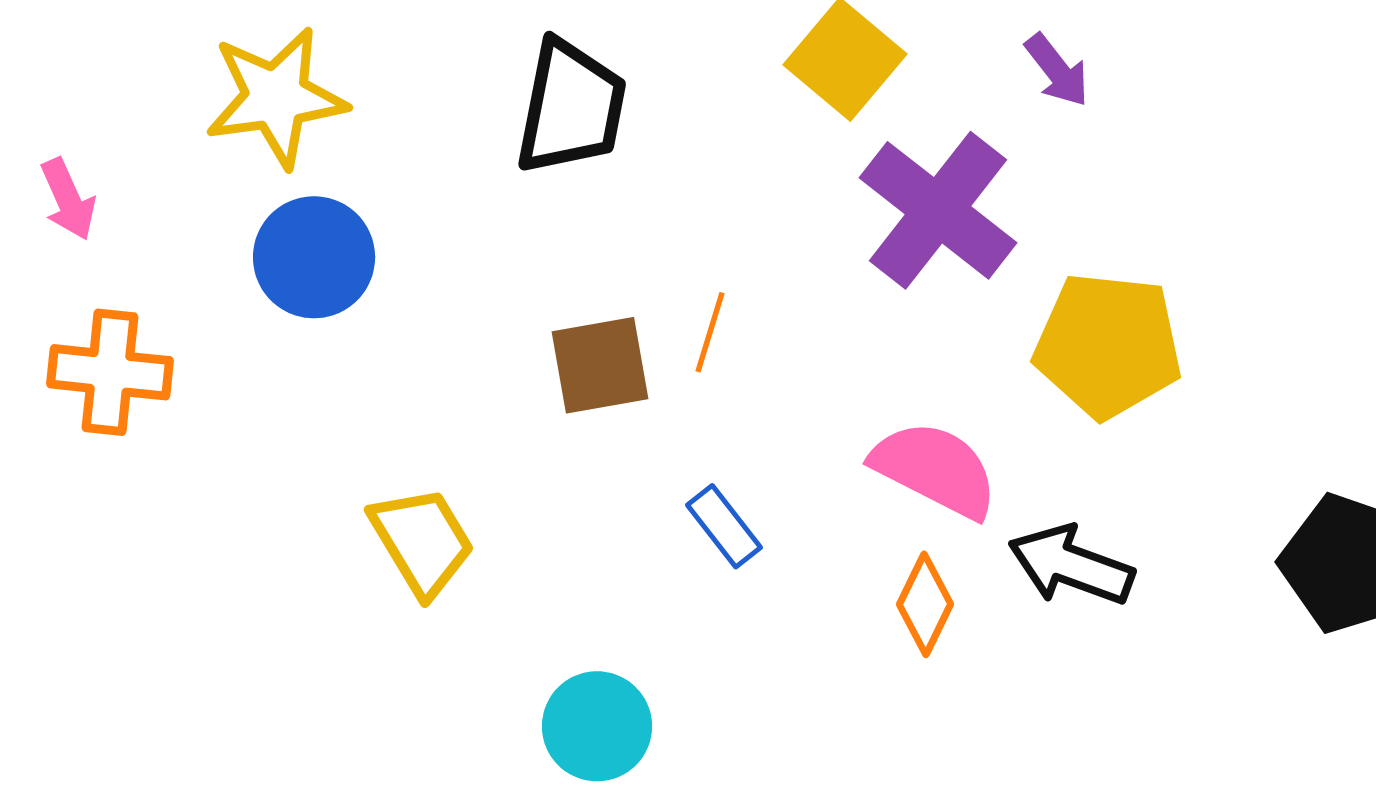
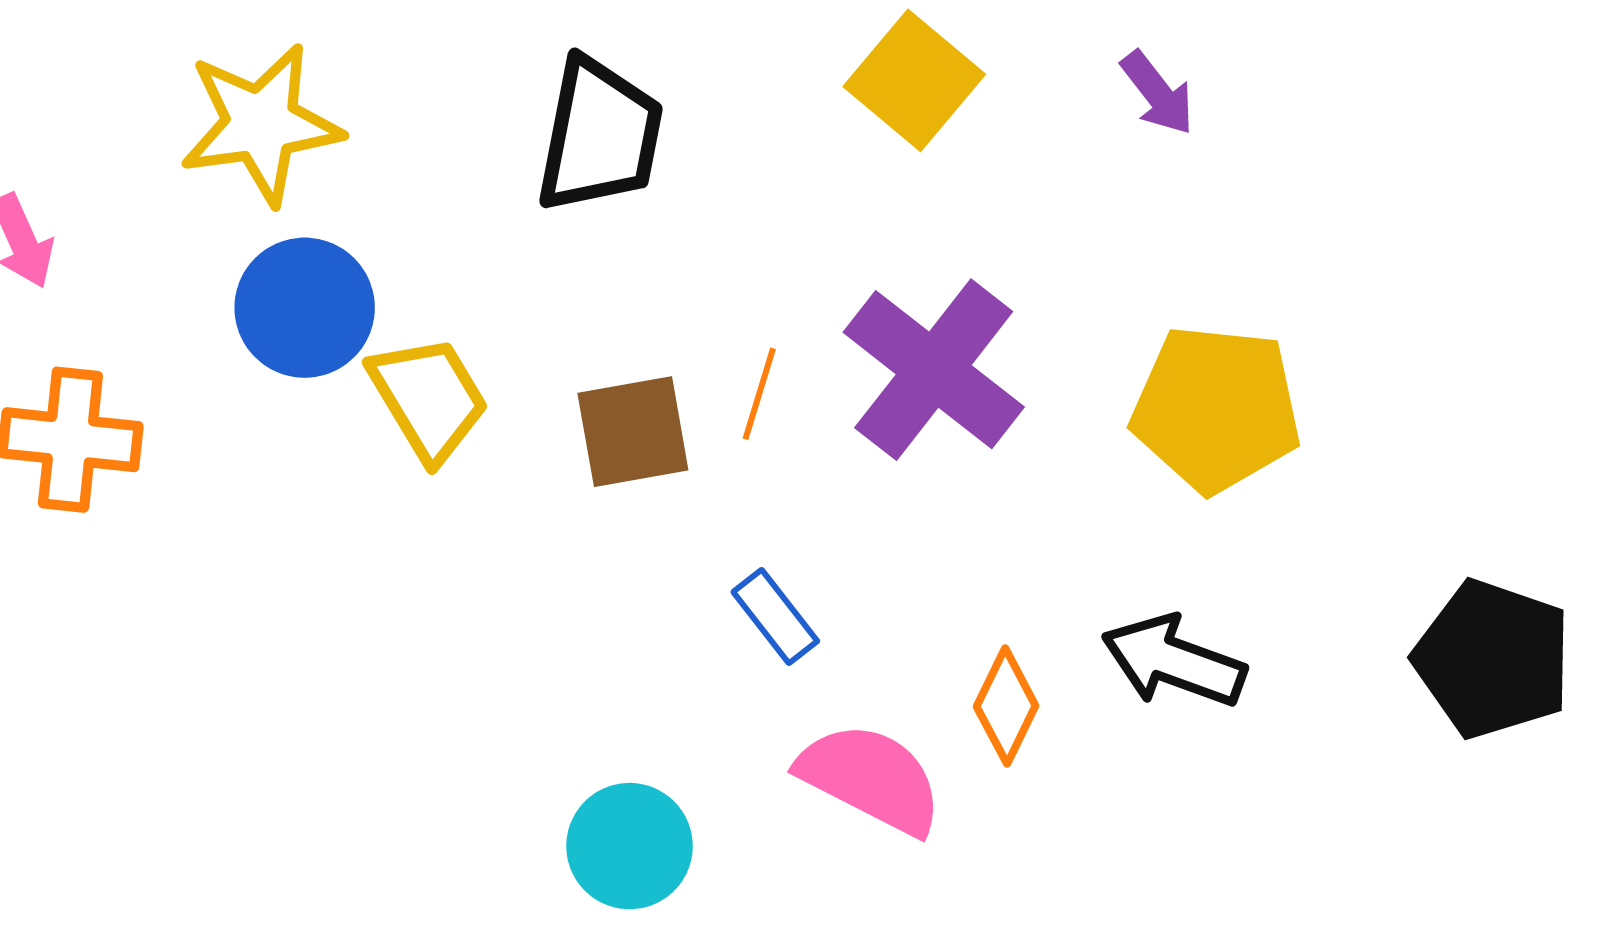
purple cross: (938, 210) -> (934, 370), moved
pink semicircle: (935, 469) -> (871, 778), moved
yellow trapezoid: (422, 541) -> (429, 398), moved

